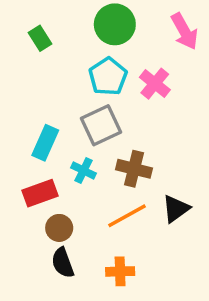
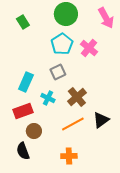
gray square: (101, 125) -> (58, 72), size x0.7
brown cross: (134, 169) -> (77, 97), turned 36
black semicircle: (63, 263) -> (23, 151), moved

